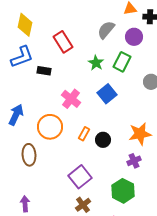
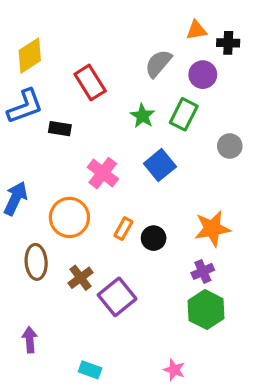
yellow diamond: (25, 25) -> (30, 56), turned 45
green hexagon: (123, 191) -> (206, 310), moved
brown cross: (83, 205) -> (81, 278), moved

